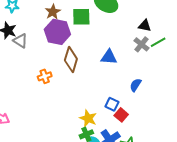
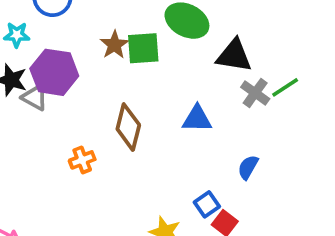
brown star: (53, 12) -> (114, 45), moved
black triangle: (145, 26) -> (234, 56), moved, size x1.5
purple hexagon: (57, 32) -> (54, 72), moved
blue square: (112, 104) -> (207, 204), turned 32

